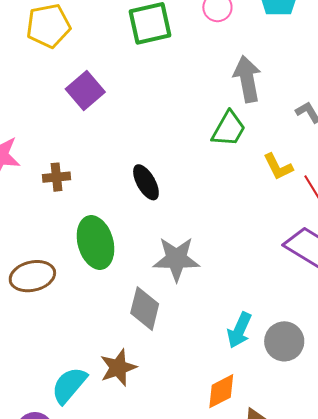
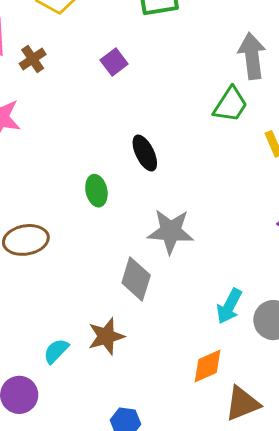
purple square: (85, 91) -> (114, 62), moved, size x0.7
brown cross: (57, 177) -> (33, 59), moved, turned -32
green ellipse: (95, 242) -> (96, 191), moved, size x0.6
cyan semicircle: (69, 385) -> (56, 351), size x0.7

